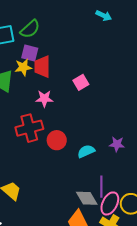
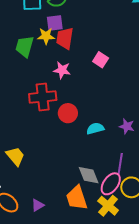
purple square: (30, 53) -> (55, 23), turned -30
pink square: (81, 82) -> (101, 60), turned -35
purple line: (101, 187) -> (120, 164), moved

